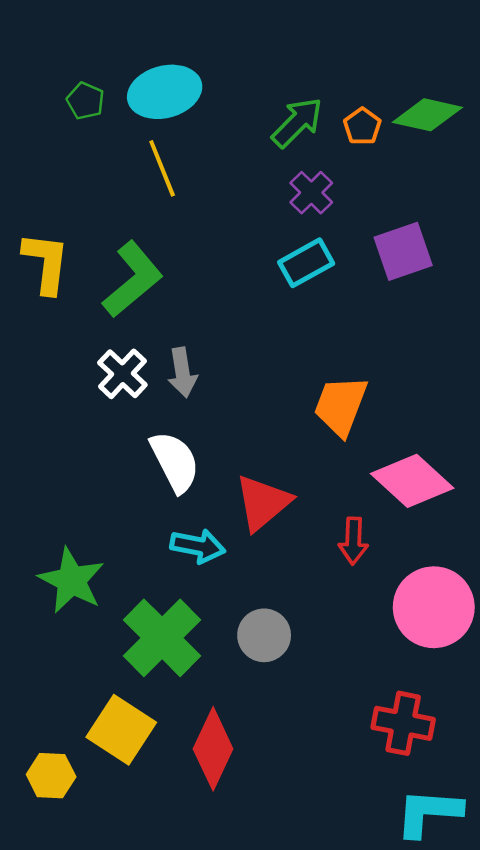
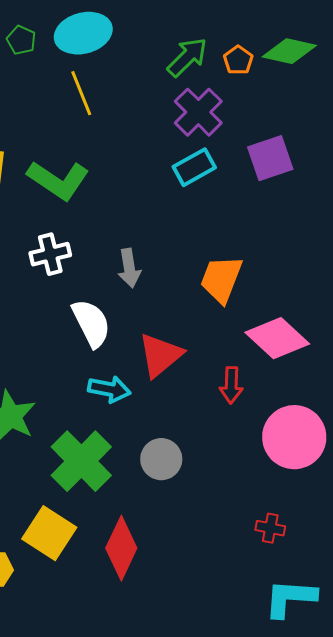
purple cross: (311, 193) -> (198, 112), size x1.4
green L-shape: (133, 279) -> (58, 180), turned 74
gray arrow: (182, 373) -> (129, 268), moved
white cross: (122, 374) -> (50, 254), turned 33
red cross: (403, 723) -> (270, 528), size x0.6

